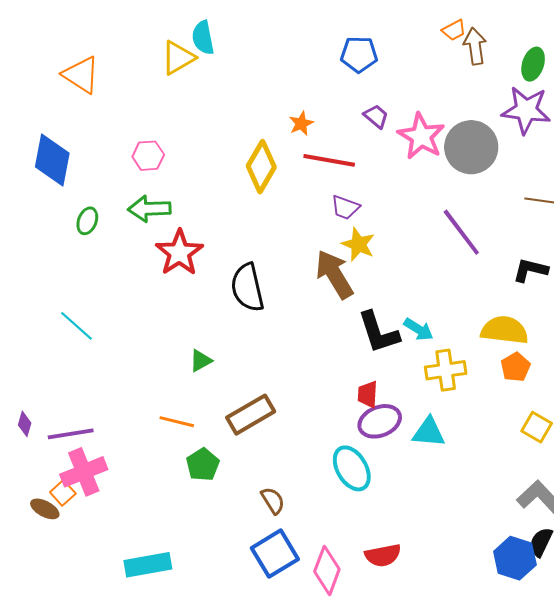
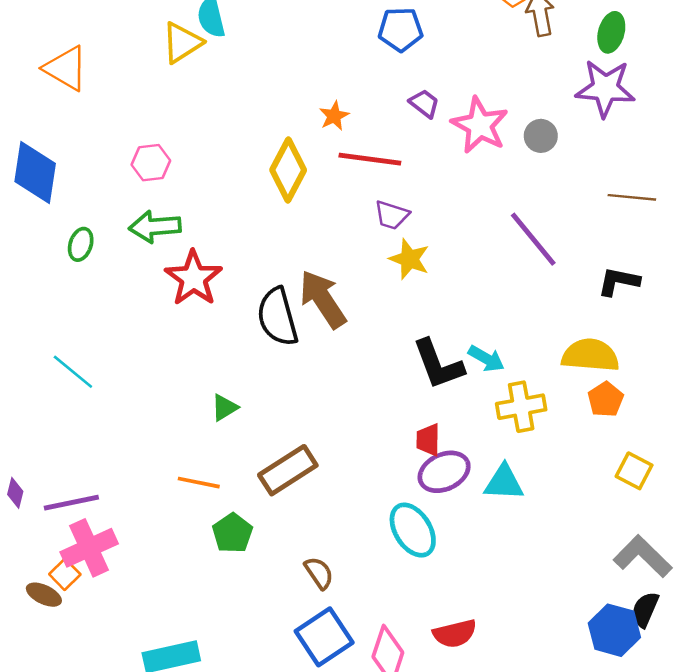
gray circle: (471, 147) -> (541, 136), size x0.5
brown arrow: (334, 274) -> (323, 299), moved

